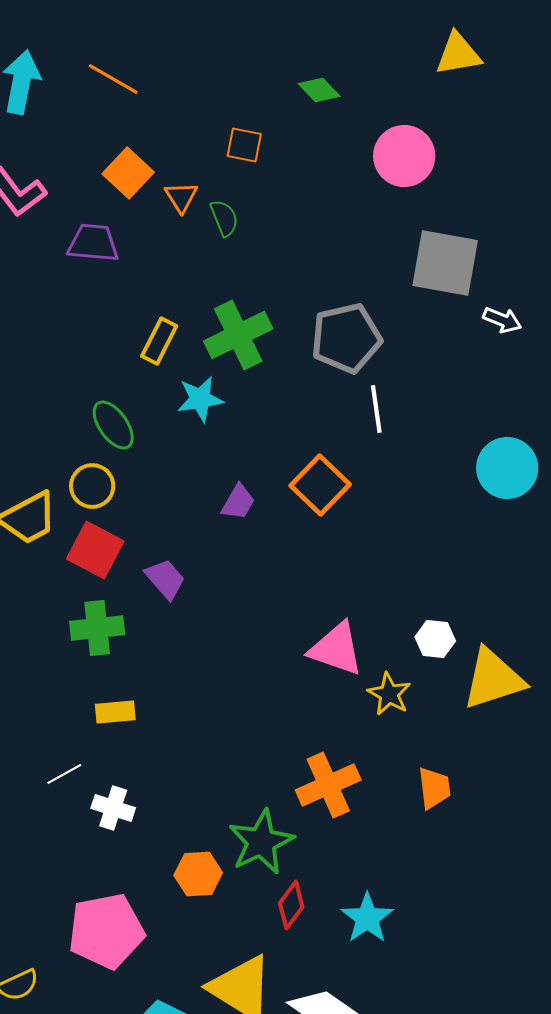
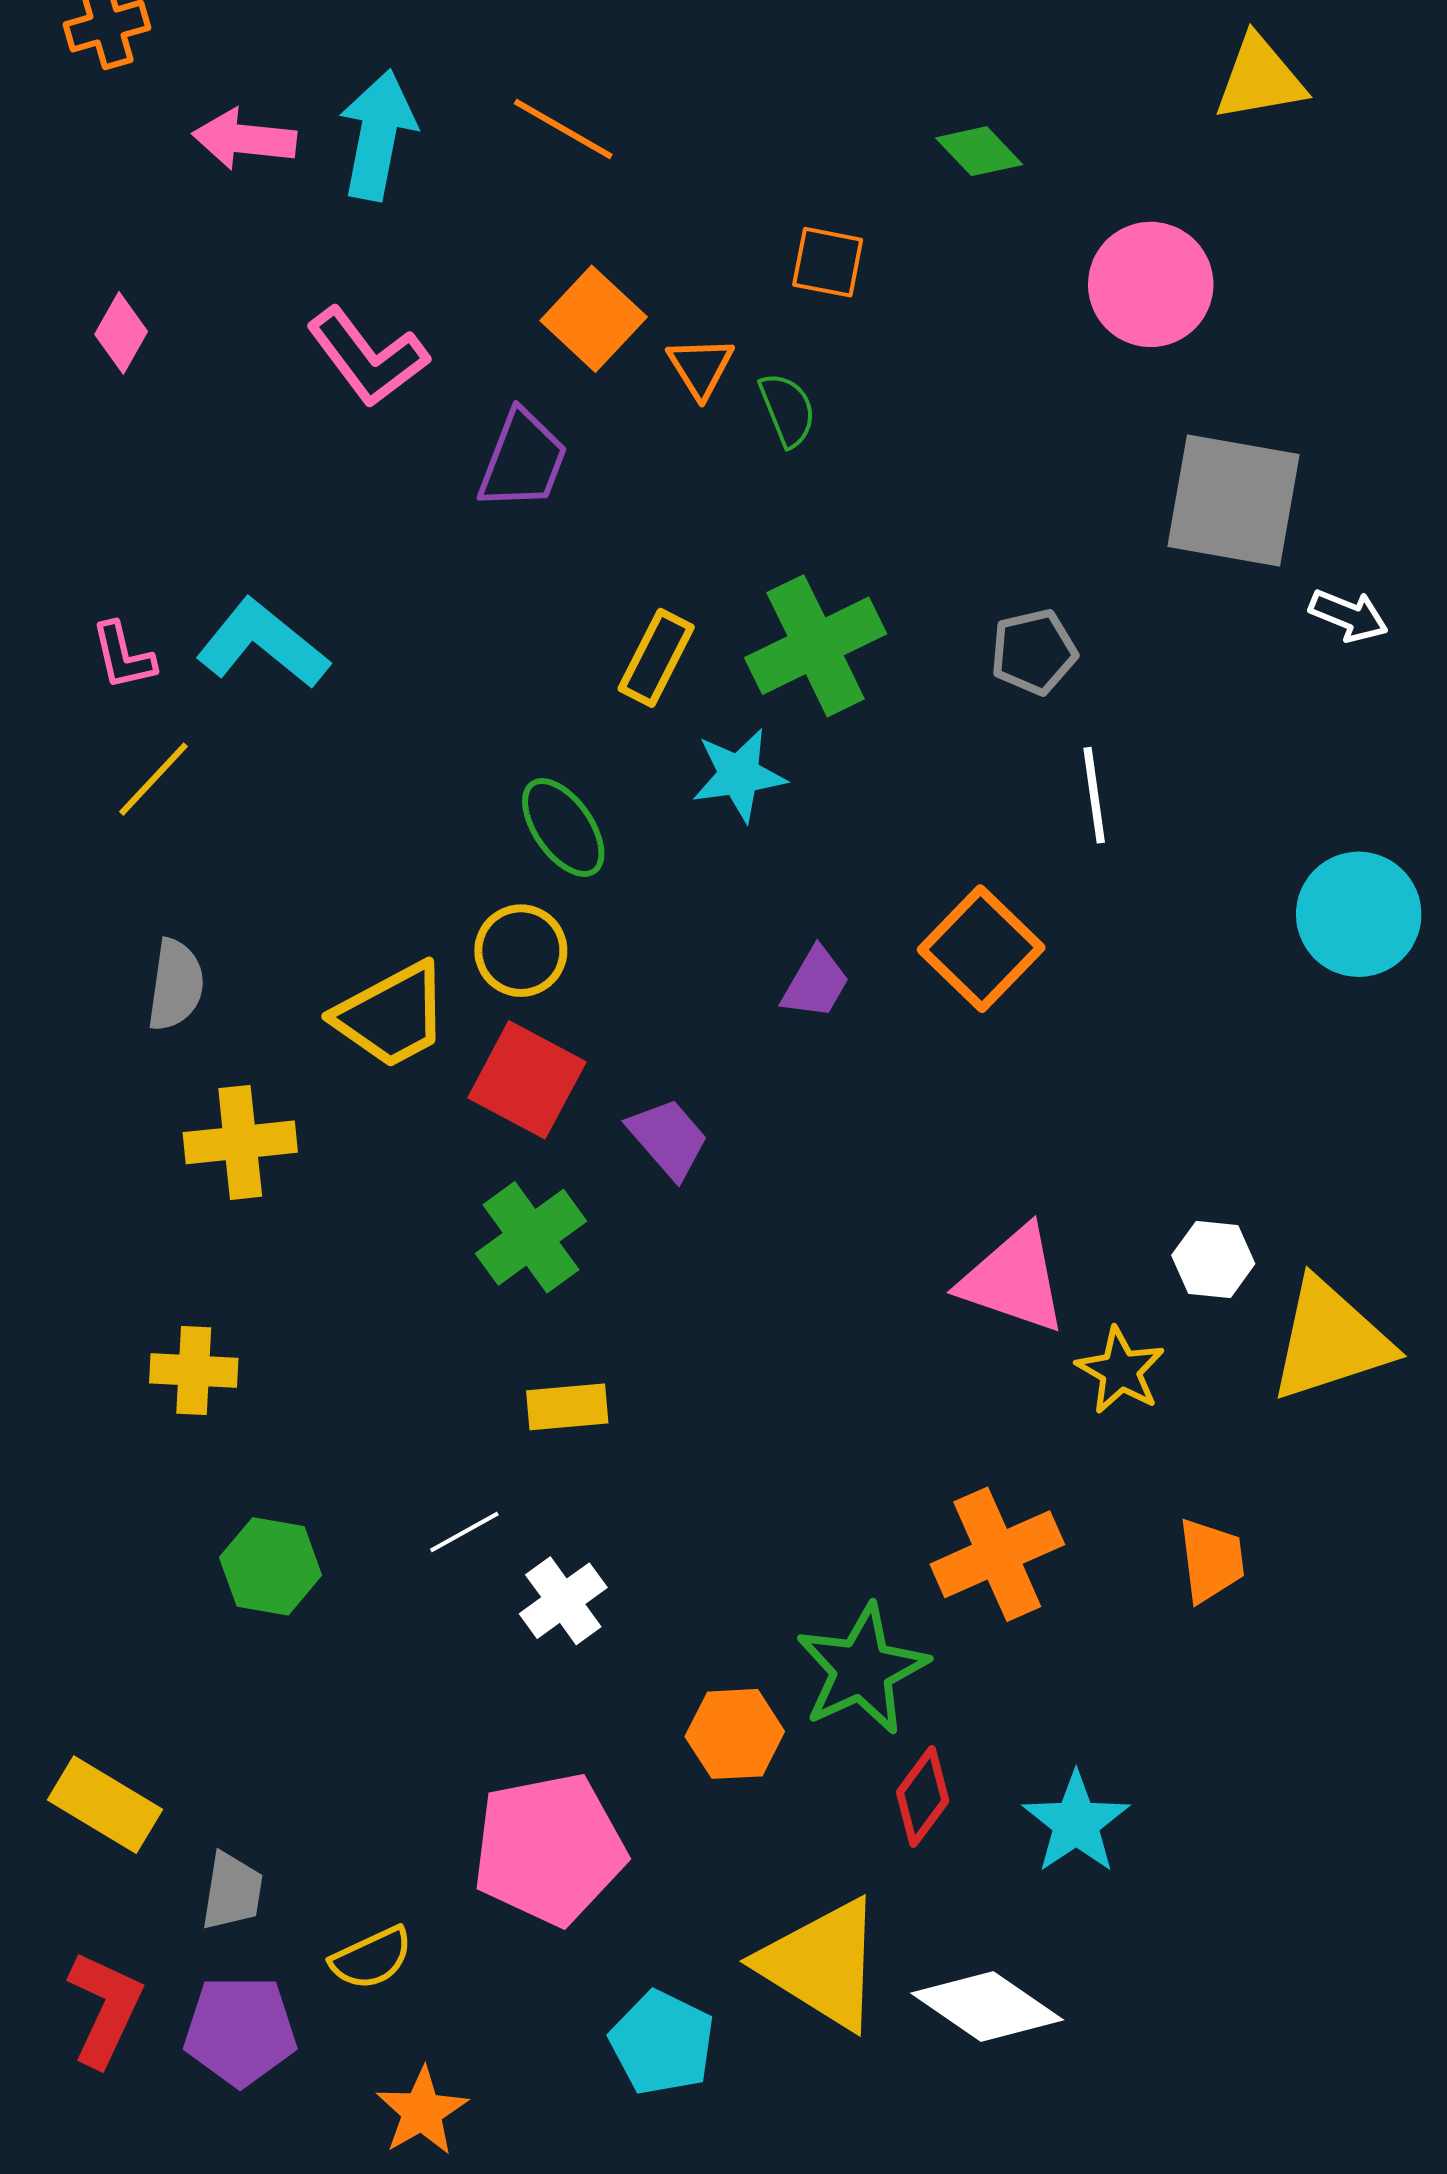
purple trapezoid: (93, 243) -> (523, 460), turned 106
gray pentagon: (346, 338) -> (1034, 652), size x0.6
green cross: (97, 628) -> (531, 1237), turned -30
white cross: (113, 808) -> (563, 1601), turned 36

